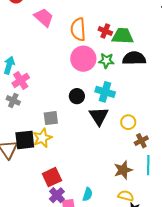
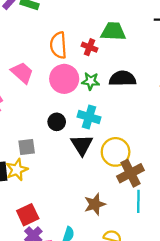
pink trapezoid: (44, 17) -> (22, 73), moved
green trapezoid: (123, 36) -> (113, 31), moved
yellow circle: (128, 122) -> (116, 152), size x1.6
brown cross: (141, 141) -> (130, 173), size x1.6
brown star: (123, 170) -> (95, 204), moved

